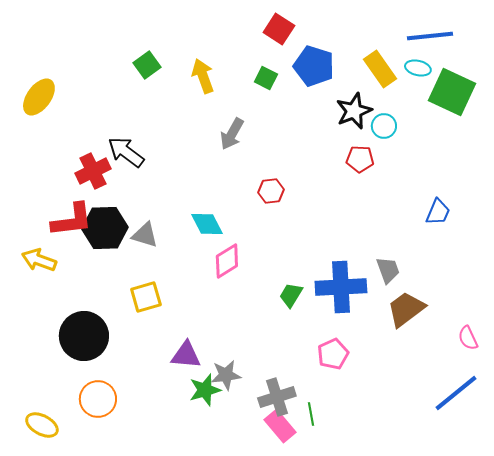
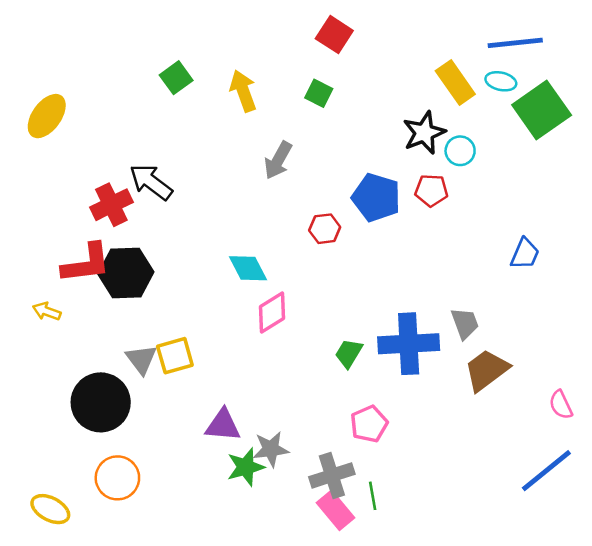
blue pentagon: (314, 66) -> (376, 198), moved
green square: (452, 92) -> (542, 110), turned 30
gray triangle: (145, 235) -> (141, 359), moved, turned 36
yellow arrow: (39, 260) -> (47, 311), size x0.7
pink pentagon: (333, 354) -> (369, 424), moved

